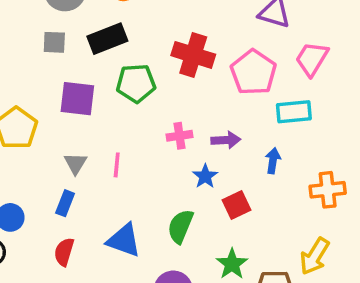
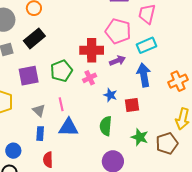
red cross: (193, 55) -> (92, 50), moved
green pentagon: (136, 83) -> (61, 71), moved
purple arrow: (226, 140) -> (117, 61), moved
blue arrow: (273, 161) -> (144, 75), size x1.6
red square: (236, 205) -> (132, 105), turned 35
blue triangle: (124, 240) -> (69, 127), moved

